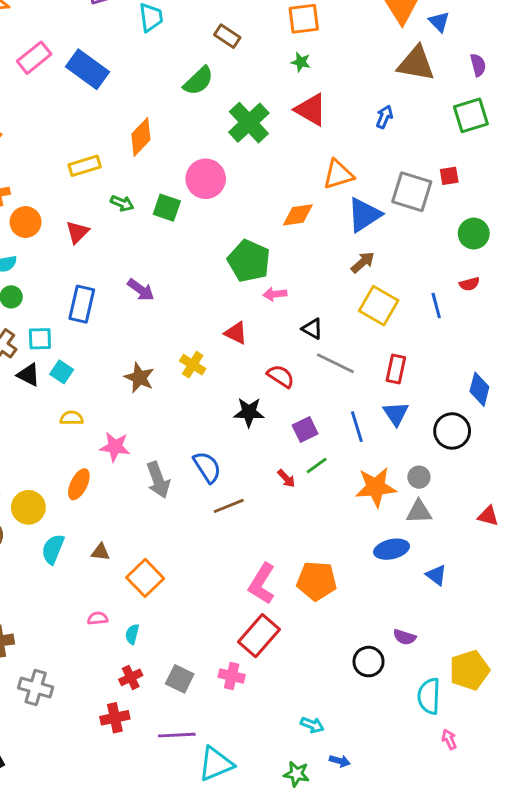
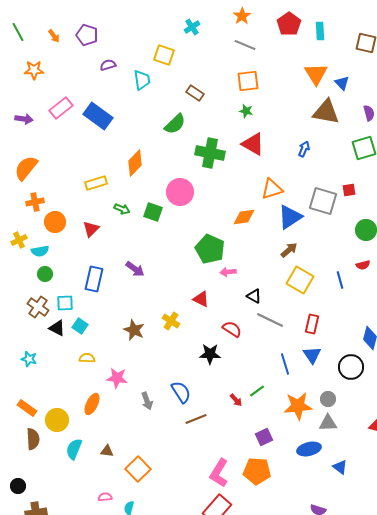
green cross: (249, 123) -> (210, 153), turned -36
purple square: (305, 430) -> (264, 437), moved
gray arrow: (158, 480) -> (147, 401), size x0.7

